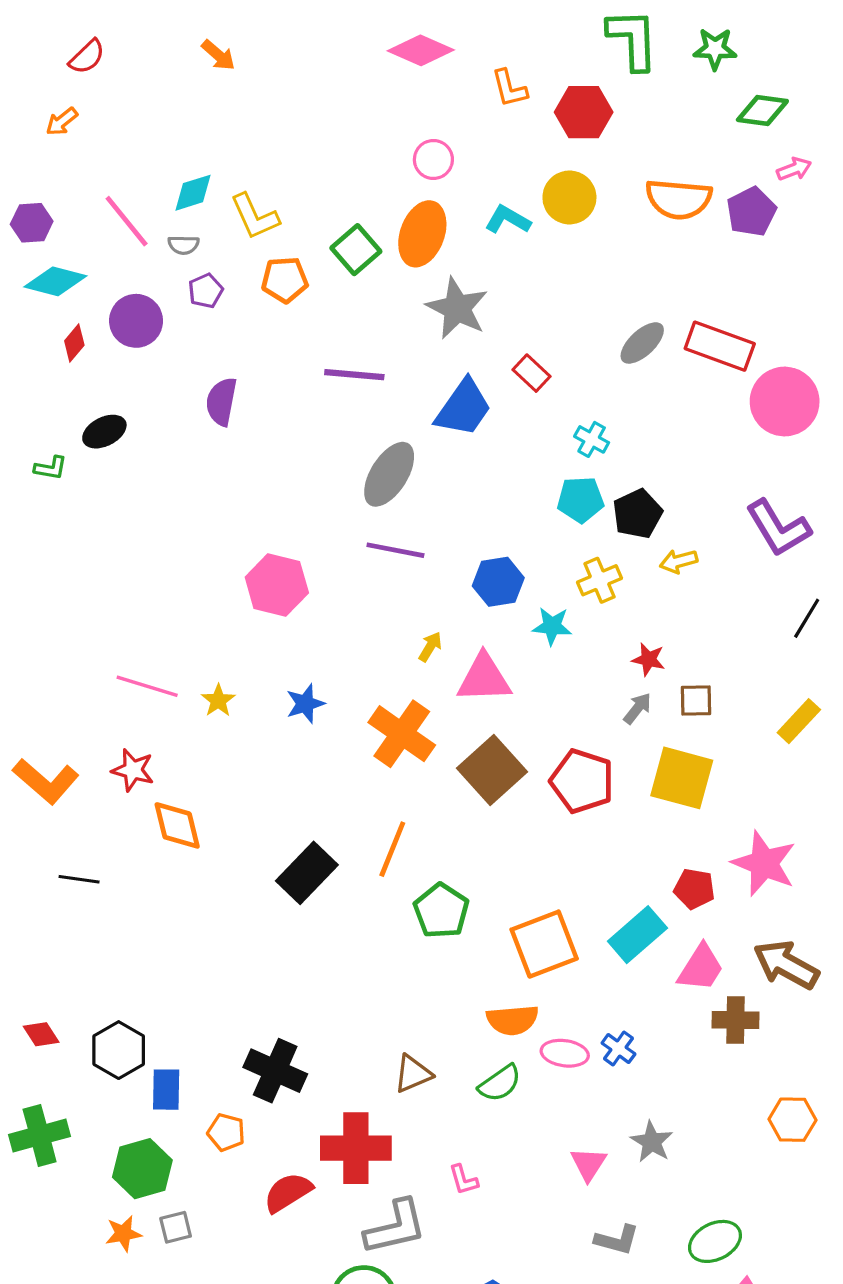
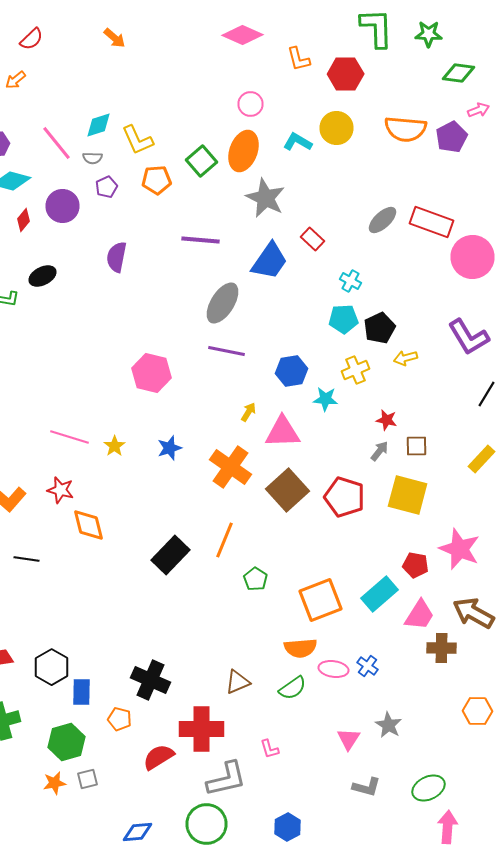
green pentagon: (441, 911) -> (256, 579), size x0.7

